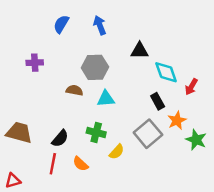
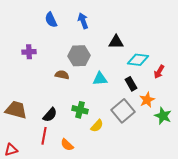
blue semicircle: (61, 24) -> (51, 20), turned -56
cyan diamond: (166, 72) -> (138, 60), turned -65
cyan triangle: (106, 99) -> (100, 79), moved
orange semicircle: (81, 164) -> (67, 145), moved

